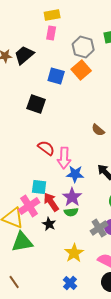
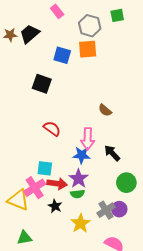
pink rectangle: (51, 33) -> (57, 11), turned -48
orange square: (81, 70) -> (88, 49), turned 36
pink arrow: (64, 158) -> (88, 139), moved
red arrow: (51, 202) -> (57, 184), turned 132
green triangle: (22, 242) -> (24, 238), moved, size x0.7
yellow star: (74, 253) -> (81, 223), moved

